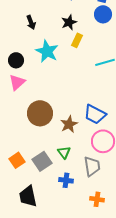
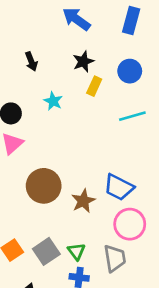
blue circle: (103, 14) -> (130, 71), moved
cyan star: (47, 51) -> (53, 101), size x0.6
green triangle: (64, 152) -> (76, 251), moved

